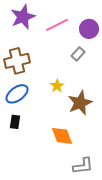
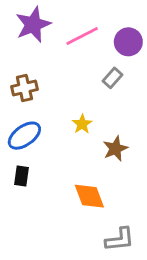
brown cross: (17, 61) -> (24, 88), size x0.7
brown star: (80, 103) -> (115, 149), size x0.7

